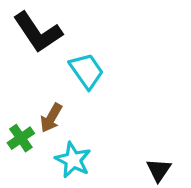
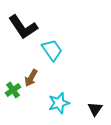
cyan star: (73, 160) -> (59, 103), moved, turned 30

